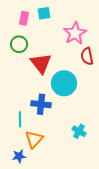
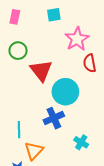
cyan square: (44, 13) -> (54, 15), moved
pink rectangle: (24, 18) -> (15, 17), moved
blue cross: (41, 104) -> (54, 118), moved, turned -30

